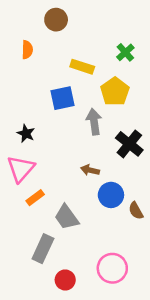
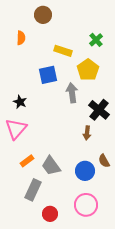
brown arrow: (90, 170) -> (87, 133), moved, turned -96
blue circle: (111, 195) -> (85, 171), moved
orange rectangle: (35, 198) -> (27, 161), moved

